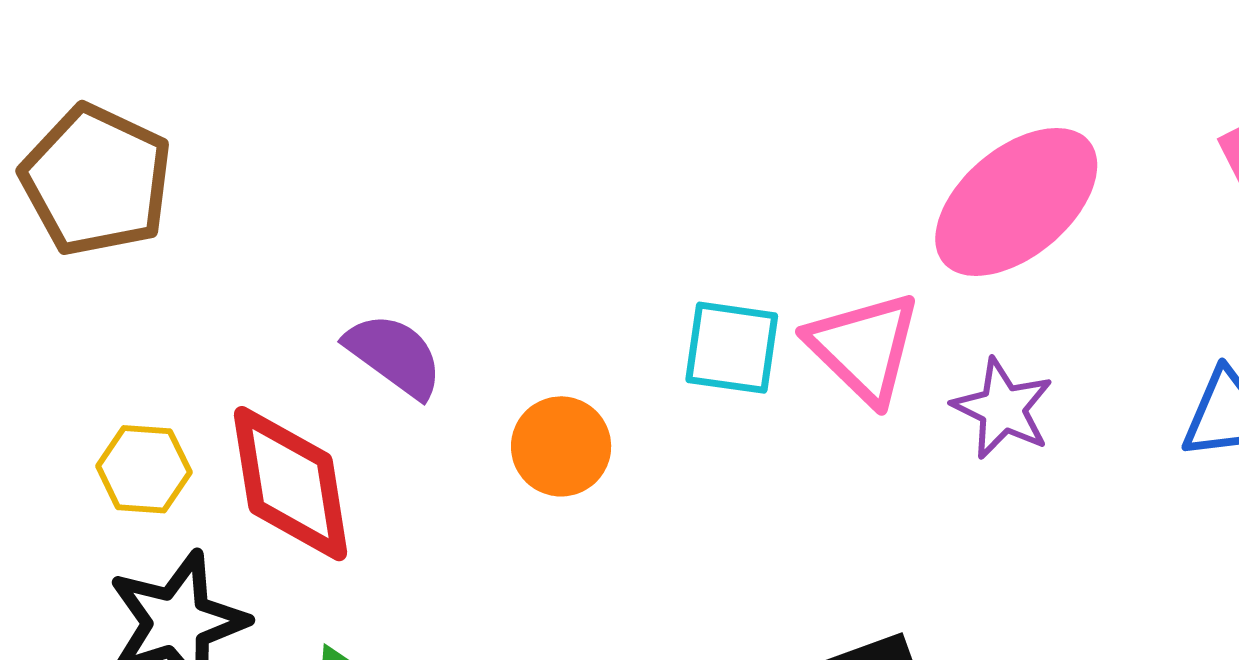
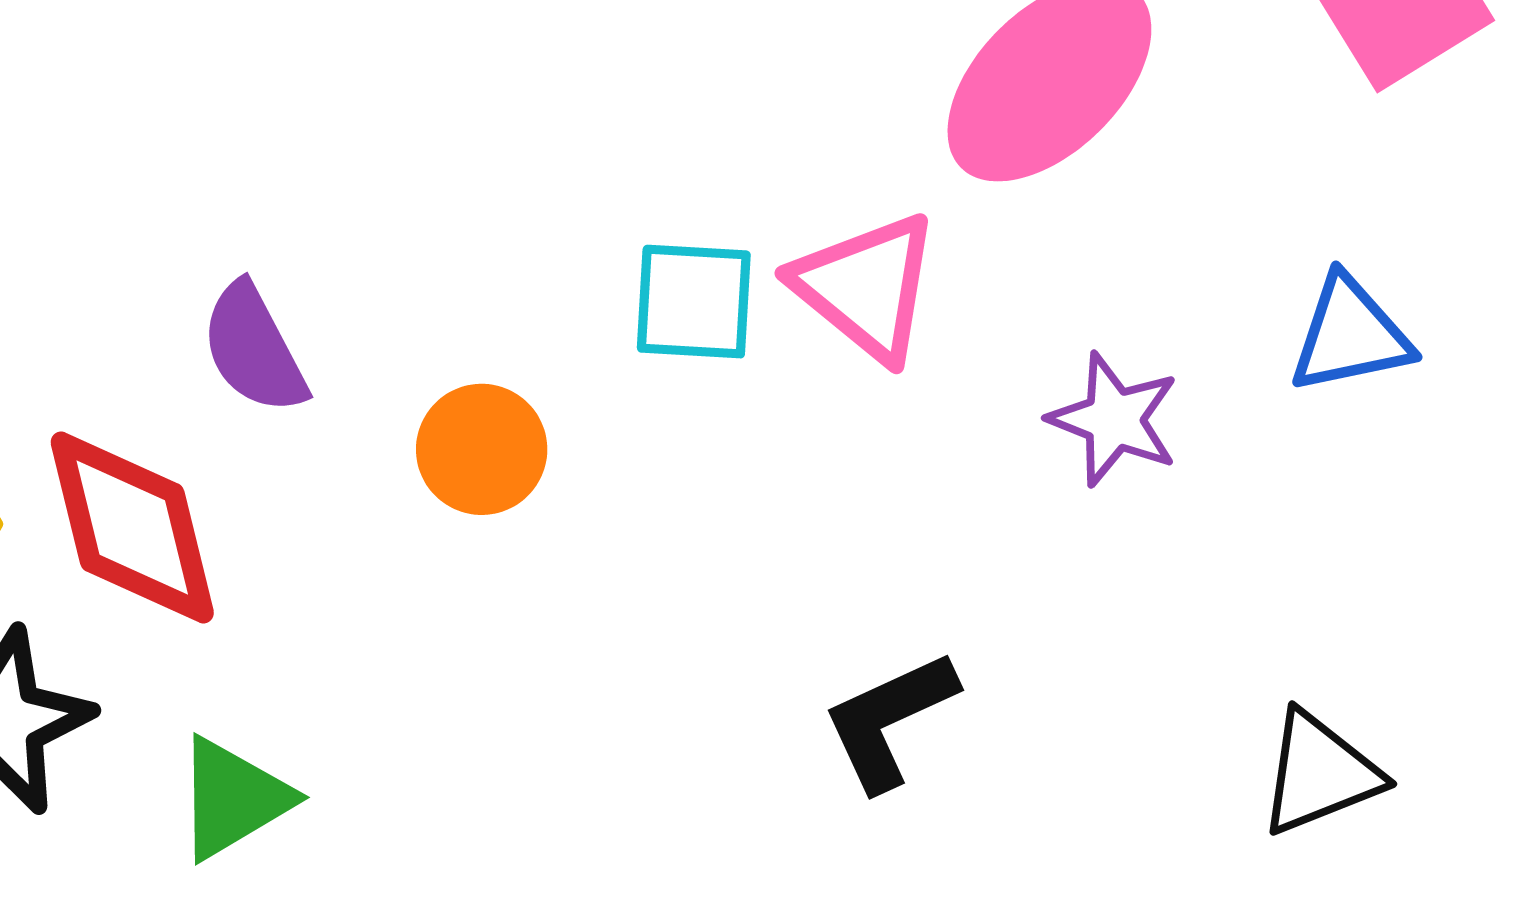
purple semicircle: (394, 355) -> (254, 349), turned -149
purple star: (1003, 409) -> (1114, 420), moved

